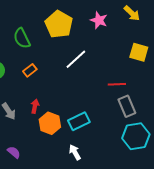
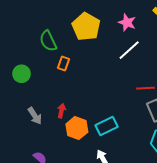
white line: (76, 59) -> (129, 50), moved
orange rectangle: (30, 70) -> (64, 64), moved, turned -32

